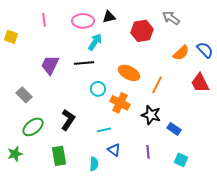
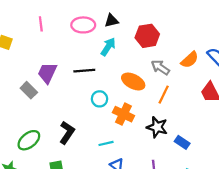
gray arrow: (171, 18) -> (160, 67), moved
cyan arrow: (95, 42) -> (108, 47), moved
gray rectangle: (24, 95) -> (29, 90), moved

